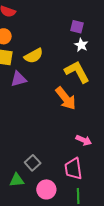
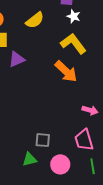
yellow semicircle: (34, 56) -> (35, 20), moved
gray square: (33, 163) -> (43, 140), turned -35

